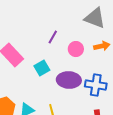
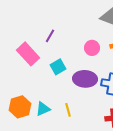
purple line: (53, 37) -> (50, 36), moved

